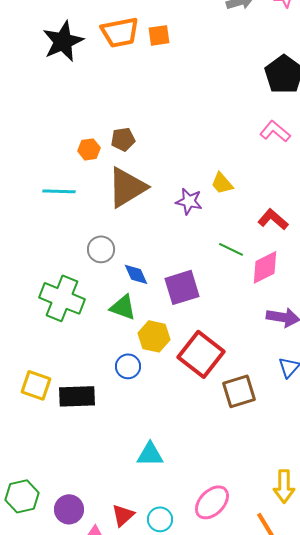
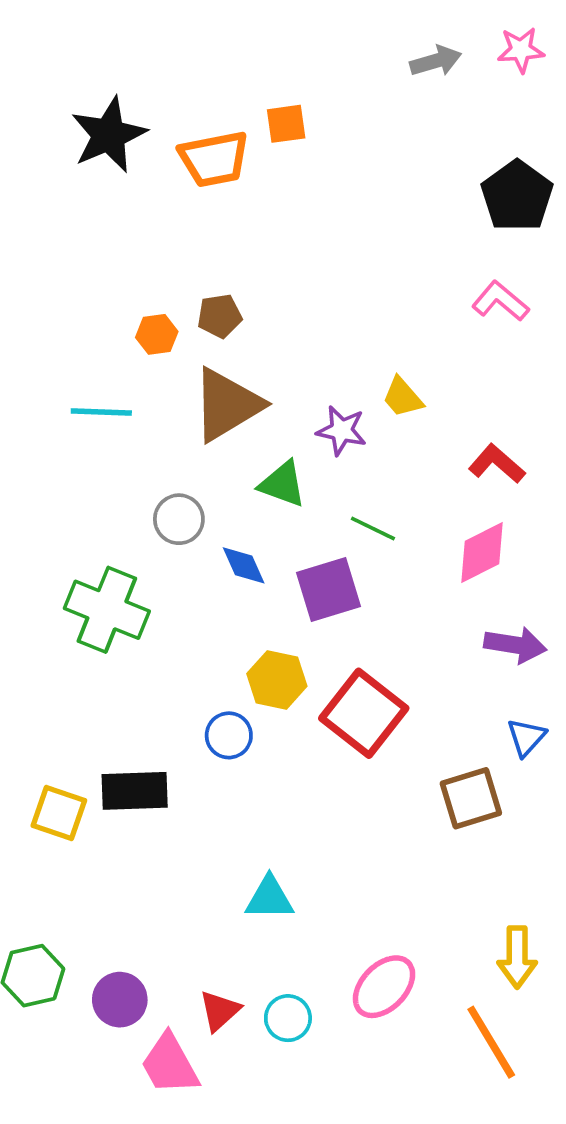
orange trapezoid: (120, 32) -> (214, 159), moved
green line: (231, 249) -> (373, 528), moved
green triangle: (123, 307) -> (282, 484), moved
yellow square: (36, 385) -> (59, 813), moved
brown square: (239, 391) -> (471, 798), moved

